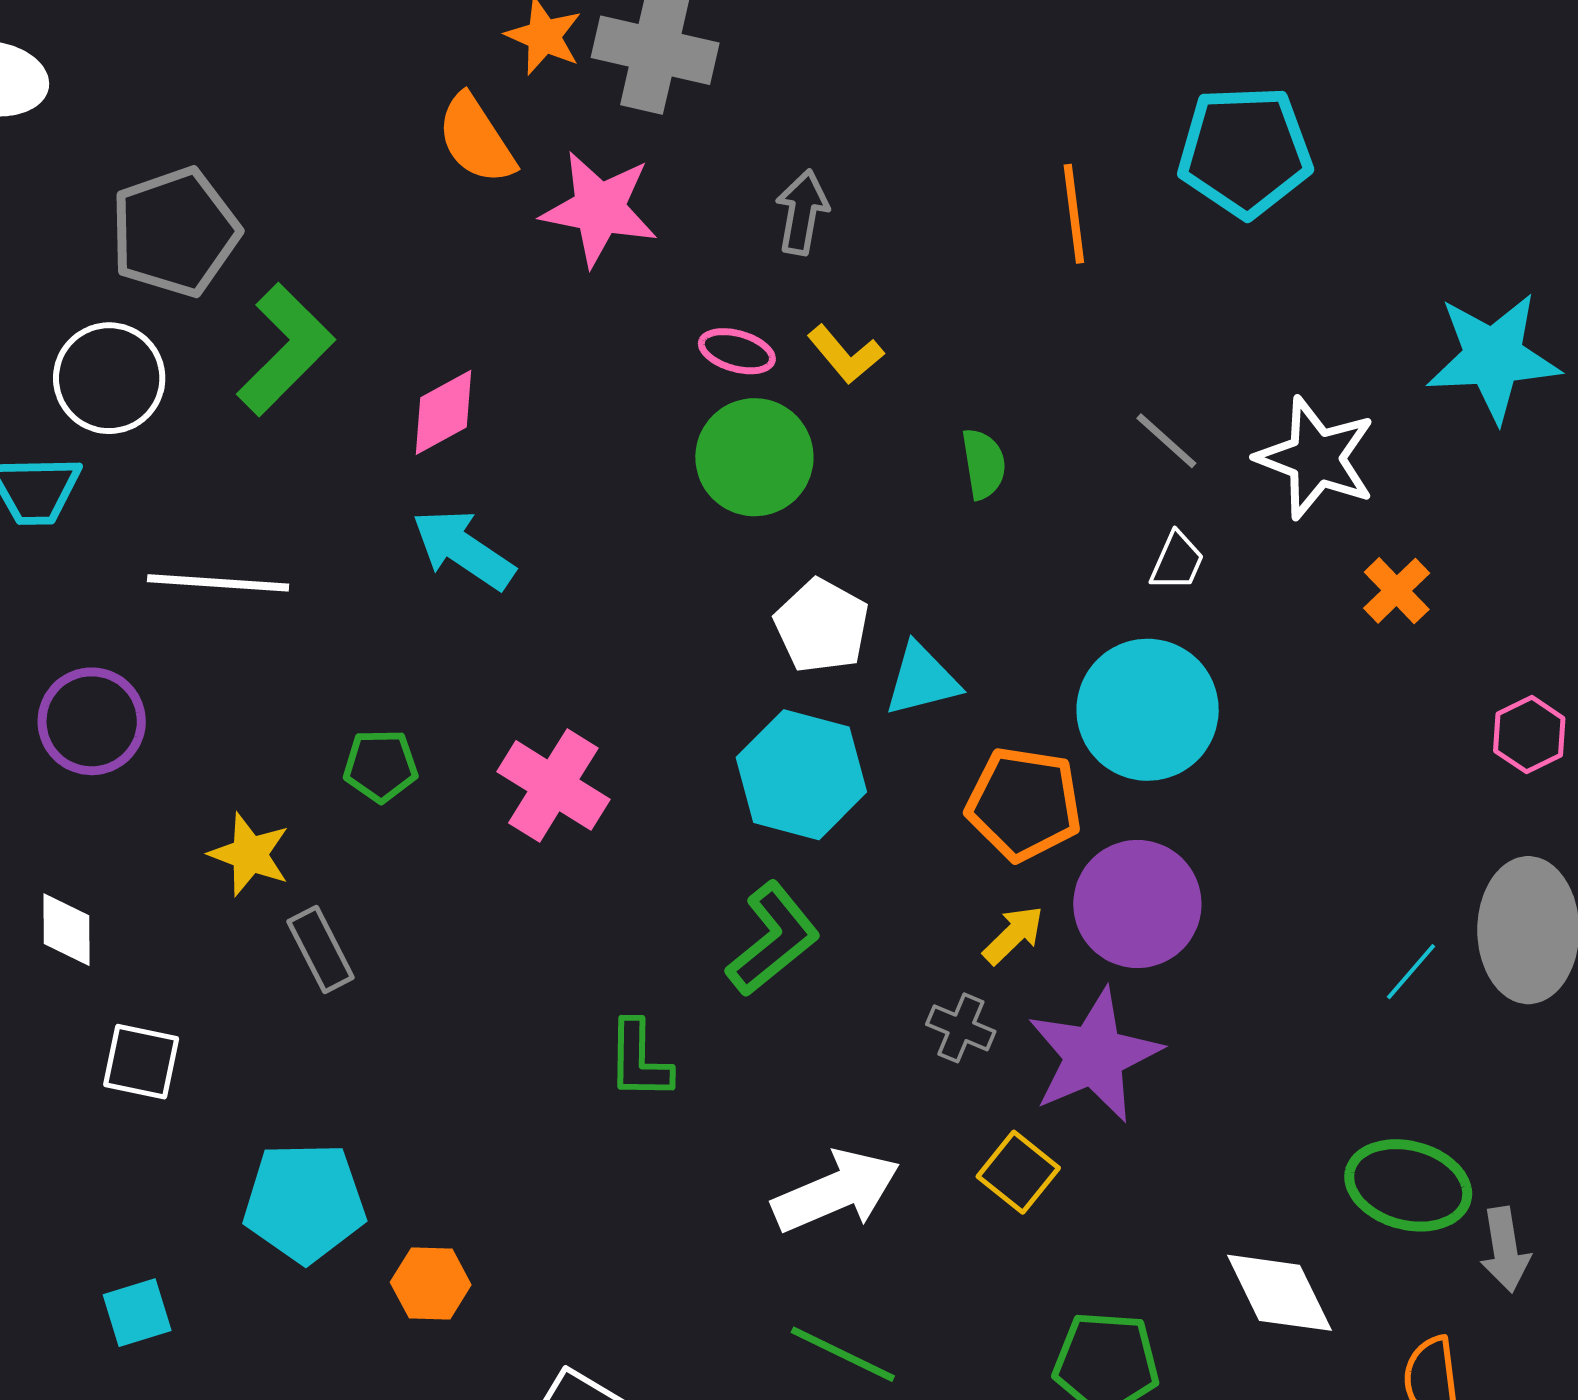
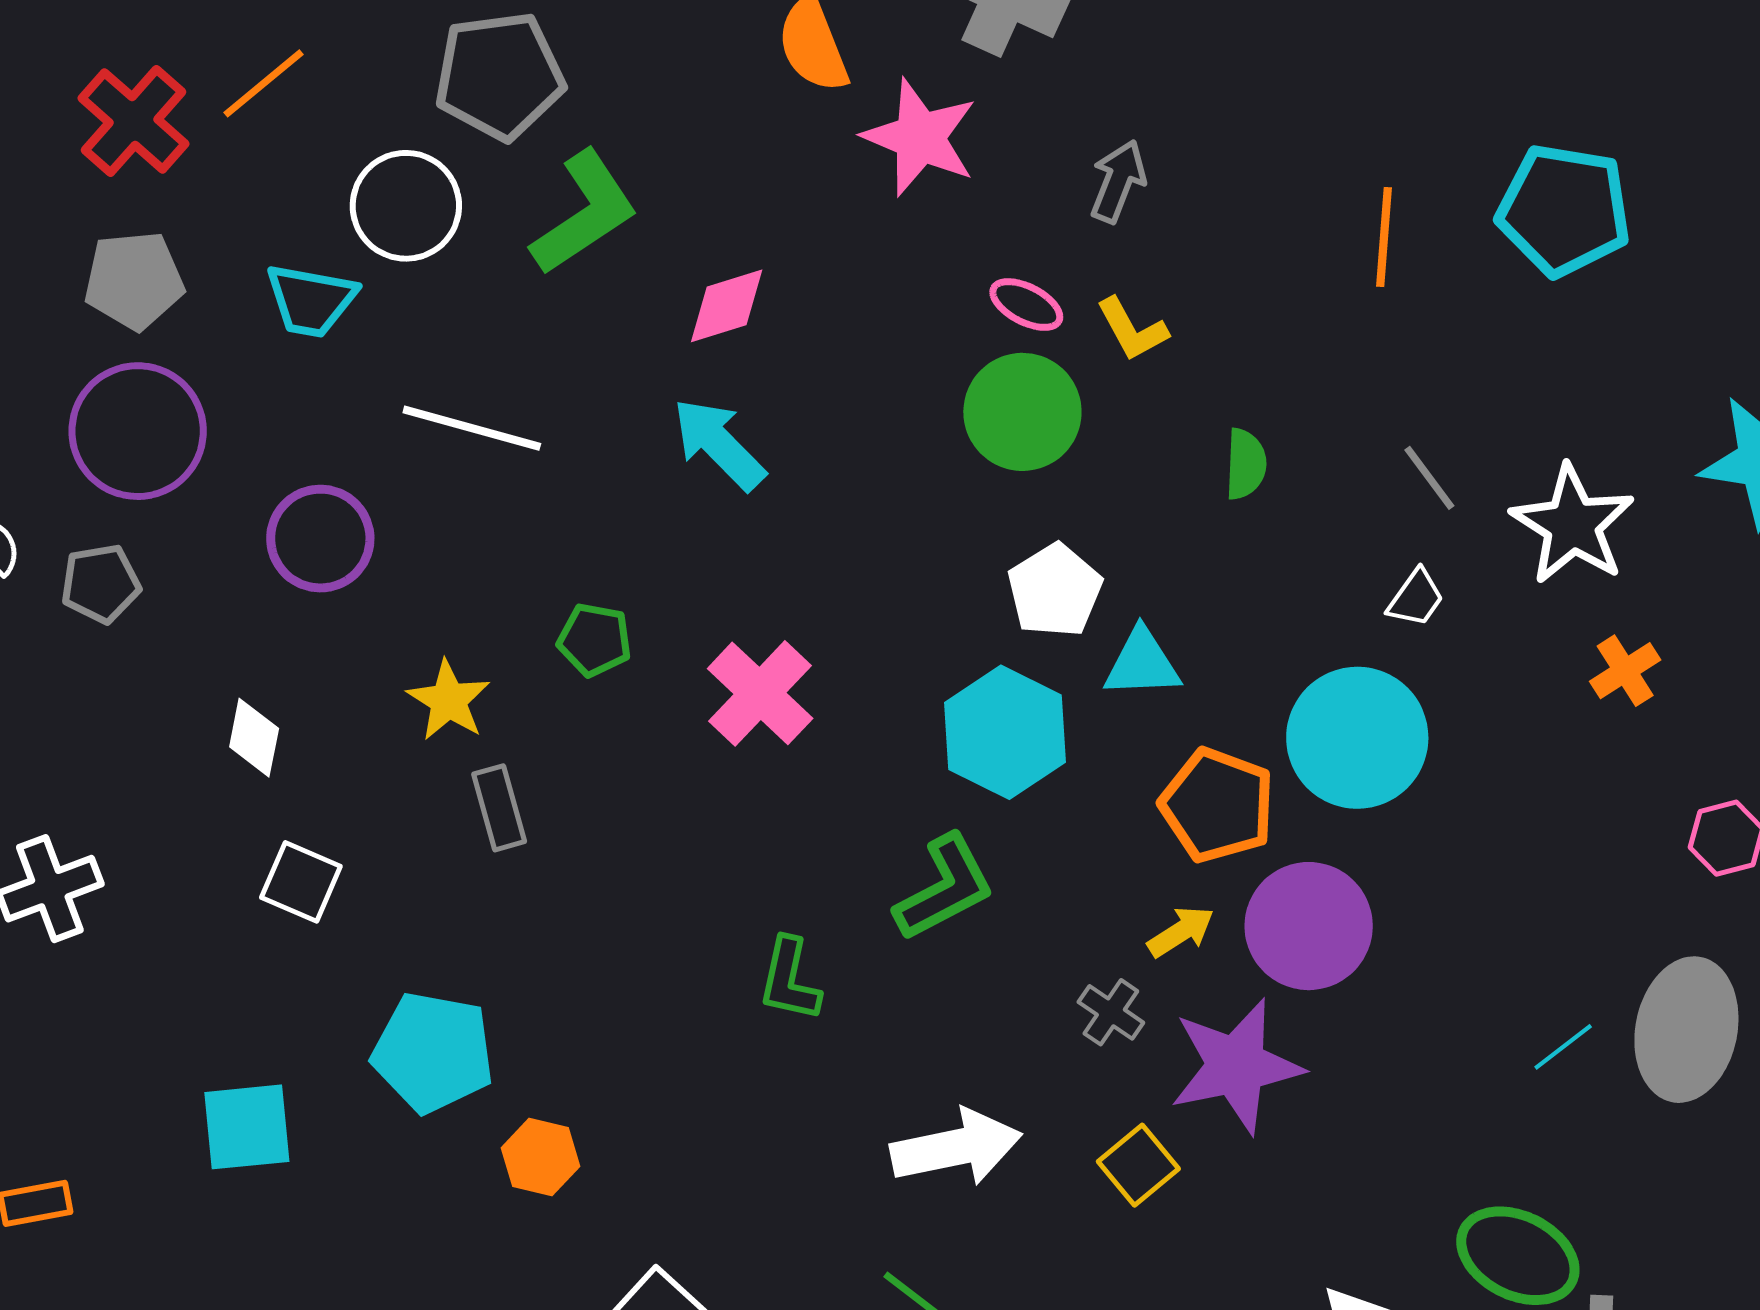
cyan square: (137, 1313) -> (247, 1127), size x1.4

